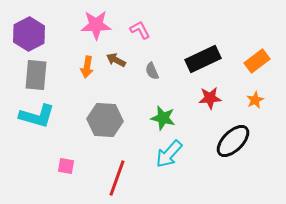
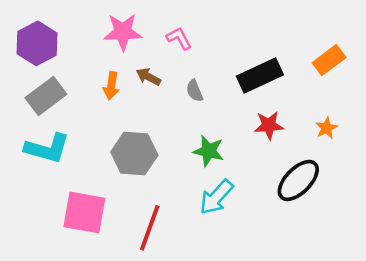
orange rectangle: (257, 61) -> (329, 60), moved
gray rectangle: (36, 75) -> (46, 96), turned 48
pink square: (66, 166) -> (84, 212), size x2.0

